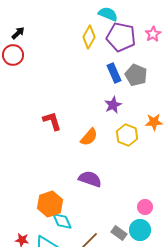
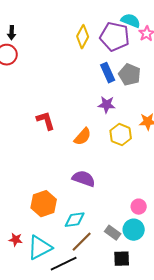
cyan semicircle: (108, 14) -> (131, 21), moved
black arrow: (18, 33) -> (12, 33), turned 136
purple star: (113, 105) -> (107, 105), turned 30
cyan diamond: (62, 221) -> (75, 220), moved, turned -75

